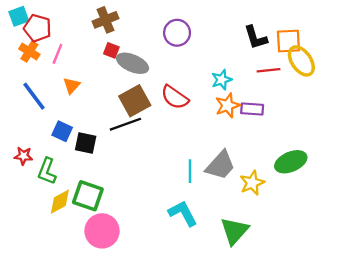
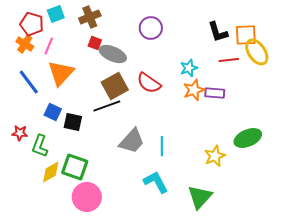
cyan square: (19, 16) -> (56, 14), moved
orange triangle: (72, 86) -> (61, 73), size x1.8
gray trapezoid: (220, 165) -> (132, 141), moved

